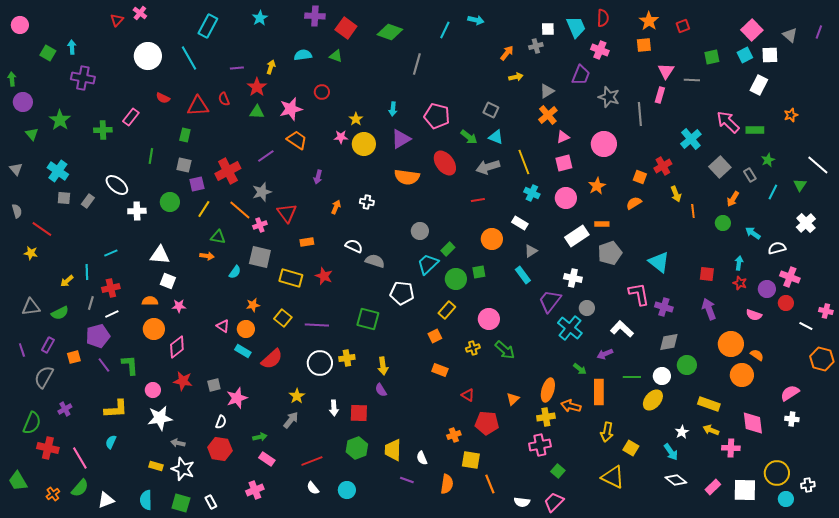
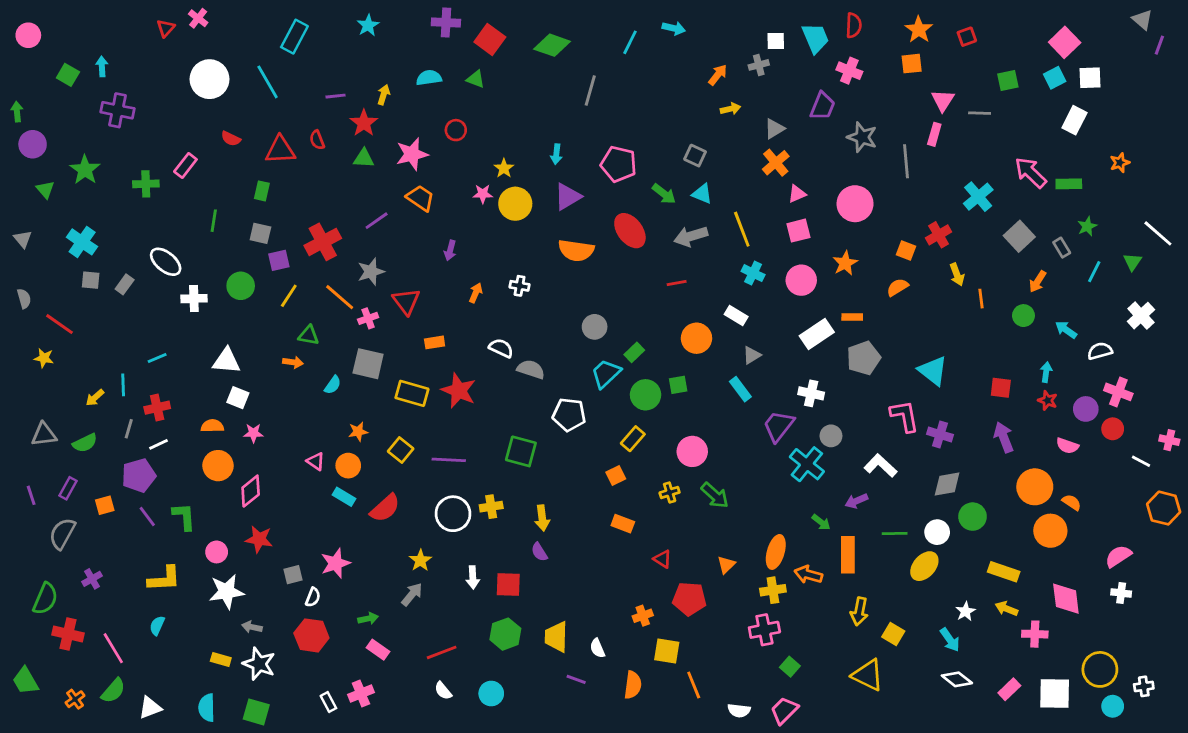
gray triangle: (790, 35) -> (1142, 20), moved
red star: (324, 276) -> (459, 391), size x1.4
gray square: (214, 385) -> (293, 575), moved
white rectangle: (211, 502) -> (328, 702), moved

